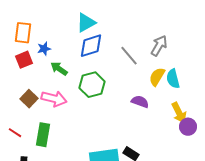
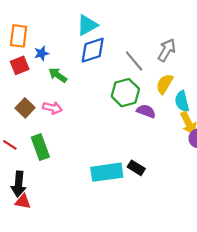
cyan semicircle: (173, 79) -> (182, 101), moved
green hexagon: (92, 85) -> (125, 93), moved
pink arrow: (54, 99) -> (52, 108), size x0.7
green rectangle: (43, 135) -> (40, 147), turned -30

